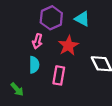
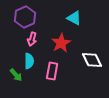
purple hexagon: (51, 18) -> (25, 17), moved
green arrow: (17, 89) -> (16, 75), moved

